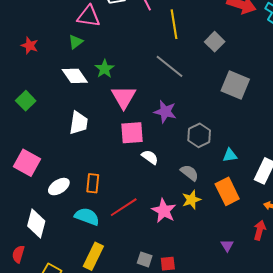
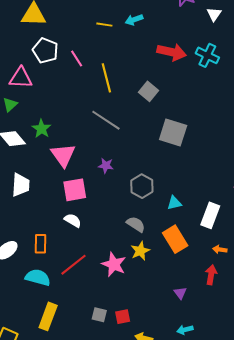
purple star: (165, 112) -> (106, 166), size x0.7
white semicircle: (150, 157) -> (73, 220), moved

